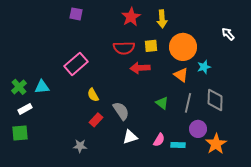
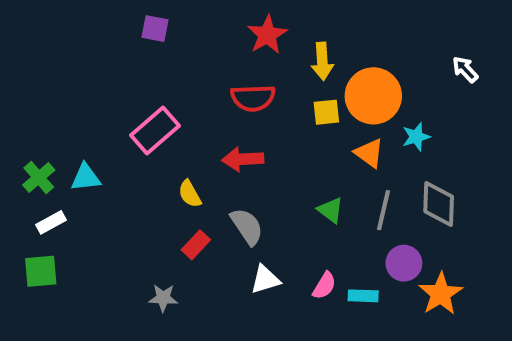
yellow arrow: (162, 19) -> (322, 61), moved
yellow square: (151, 46) -> (326, 112), moved
red arrow: (140, 68) -> (243, 159), moved

